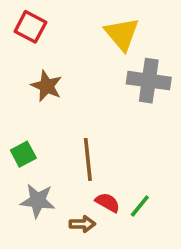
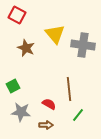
yellow triangle: (122, 34) -> (55, 34), moved
brown line: (88, 159) -> (69, 89), moved
red semicircle: (108, 202) -> (49, 104), moved

